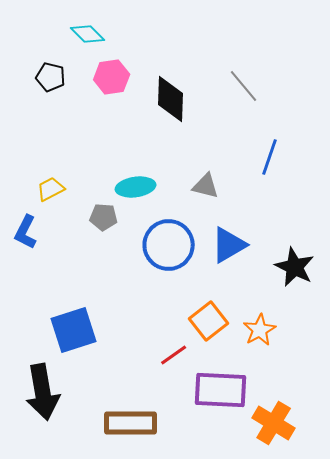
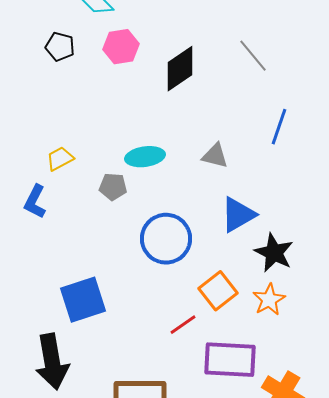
black diamond: (171, 99) -> (180, 69), turned 54
blue circle: (169, 245) -> (166, 239), moved
black star: (295, 267) -> (274, 253), moved

